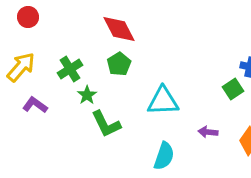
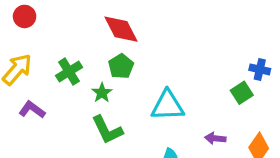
green star: (87, 95) -> (102, 93), moved

